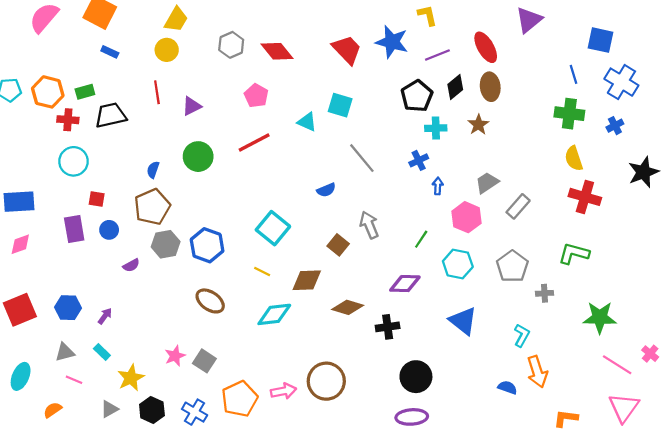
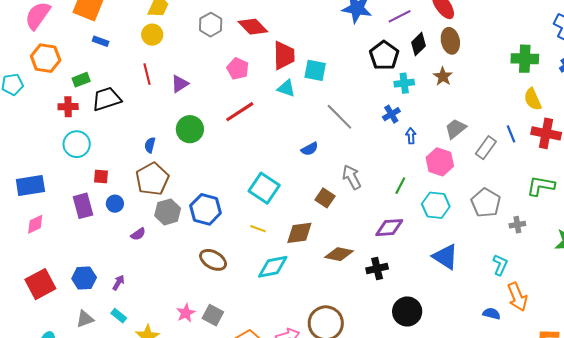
red trapezoid: (347, 50) -> (284, 55), moved, turned 48
blue line: (574, 74) -> (511, 134), moved
orange hexagon: (48, 92) -> (46, 58), moved

